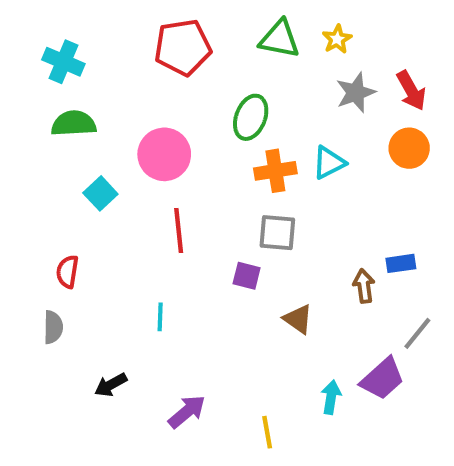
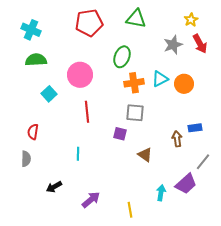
yellow star: (337, 39) -> (191, 20), moved
orange circle: (409, 148) -> (184, 84), moved

